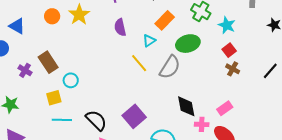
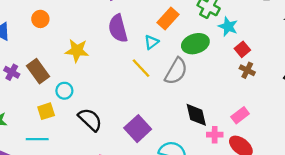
yellow star: (79, 15) -> (77, 51), moved, turned -30
cyan star: (227, 25) -> (228, 26), moved
purple semicircle: (120, 27) -> (118, 28), size x1.4
purple cross: (25, 70) -> (12, 72), moved
cyan line: (62, 120) -> (37, 139), moved
black semicircle: (96, 120) -> (90, 120), moved

